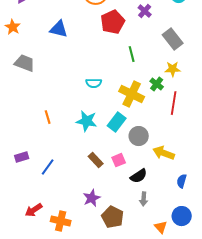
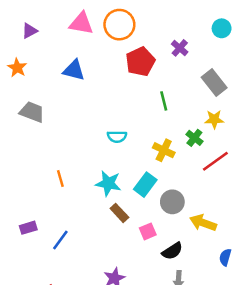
yellow cross: (132, 94) -> (164, 150), size x0.7
red line: (174, 103) -> (215, 161), turned 45
brown rectangle: (96, 160) -> (119, 213), moved

